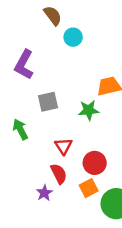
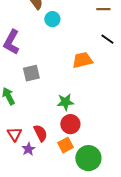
green star: (89, 110) -> (65, 102), moved
red triangle: (63, 146) -> (14, 134), moved

